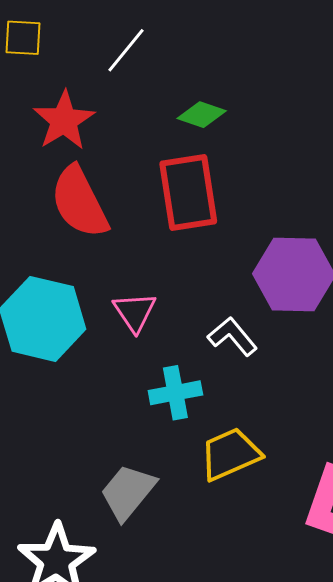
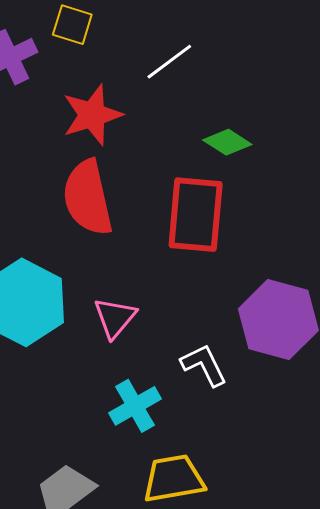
cyan cross: (175, 393) -> (135, 406), turned -33

